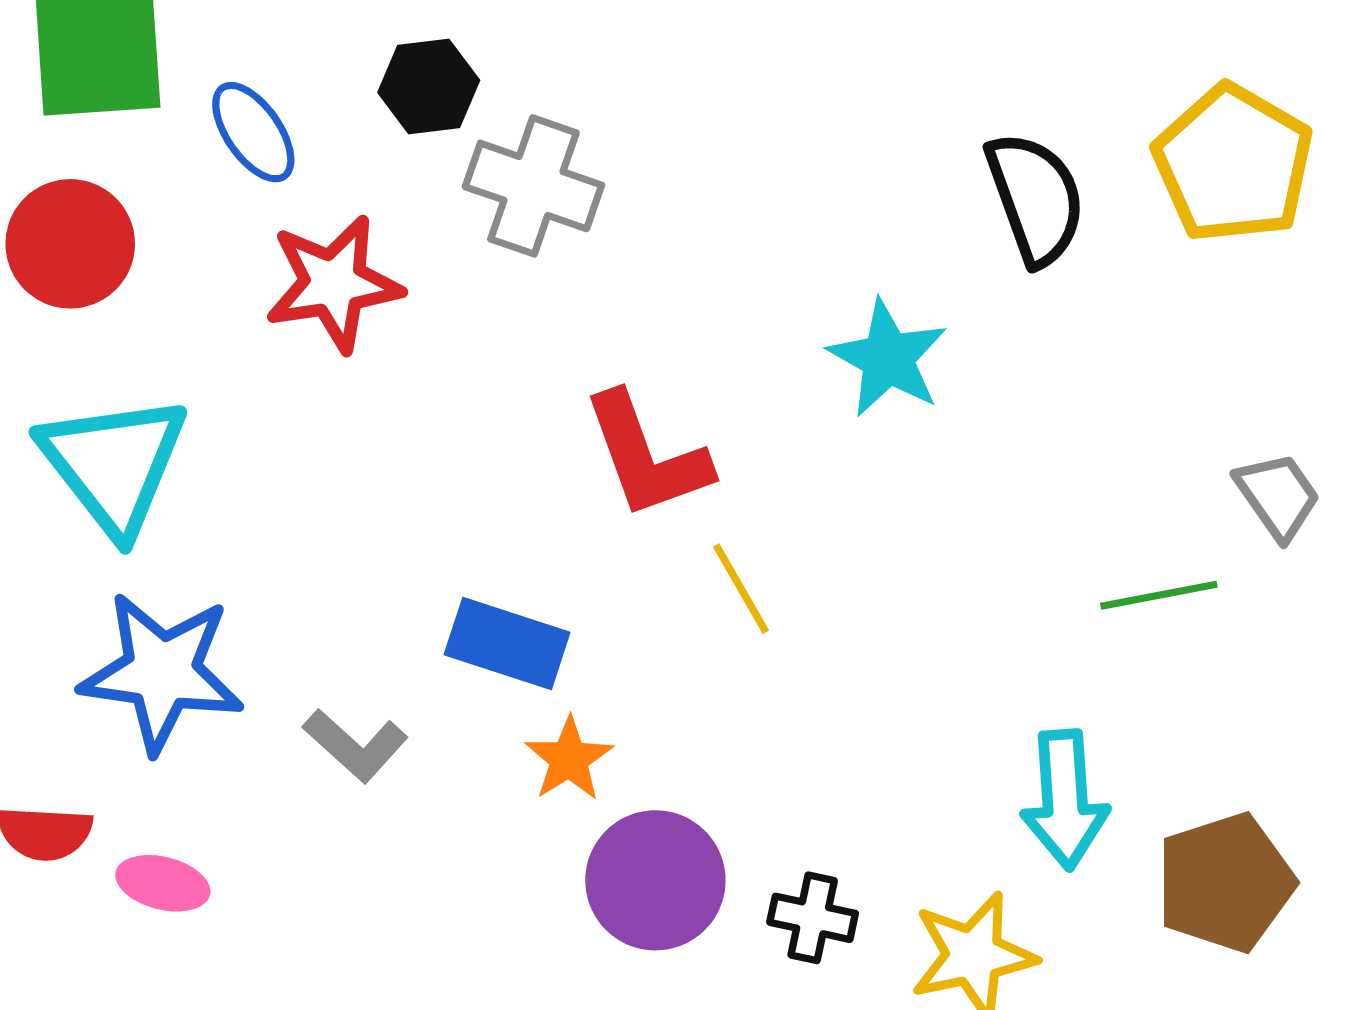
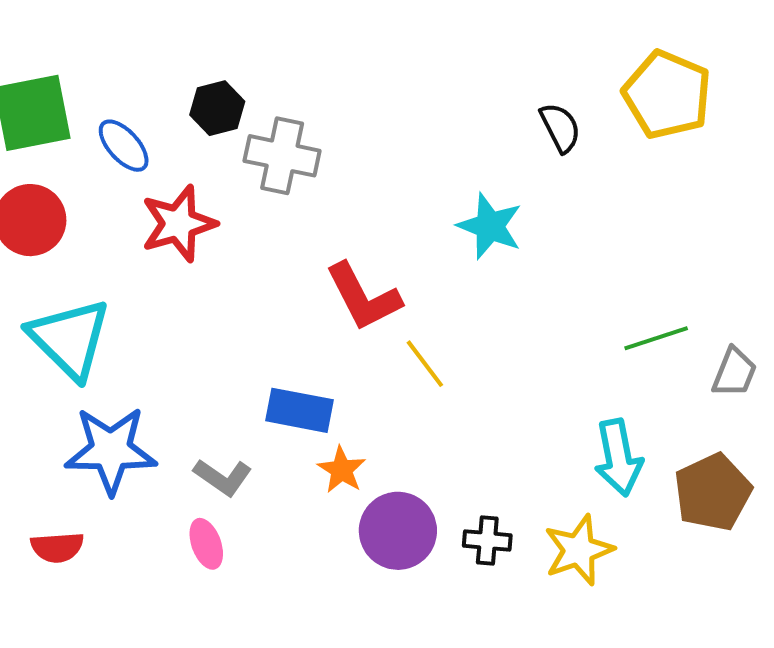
black semicircle: (1036, 198) -> (560, 128), size x0.7
gray trapezoid: (1278, 496) -> (734, 372), moved, turned 64
pink ellipse: (163, 883) -> (206, 544), moved, turned 63

